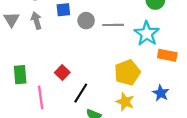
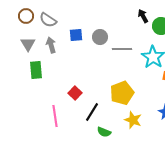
gray circle: (86, 21) -> (100, 37), moved
yellow pentagon: (127, 73) -> (122, 93), moved
green rectangle: (20, 75) -> (36, 70), moved

